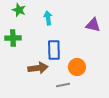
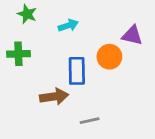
cyan arrow: (48, 18) -> (68, 25), turned 80
orange circle: (77, 67) -> (109, 57), moved

